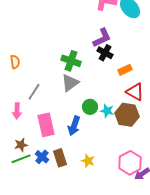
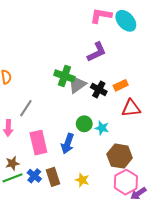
black cross: (105, 53) -> (99, 89), moved
gray triangle: (70, 83) -> (77, 84), moved
red triangle: (135, 92) -> (131, 108), turned -36
brown hexagon: (127, 115) -> (120, 156), moved

